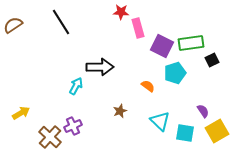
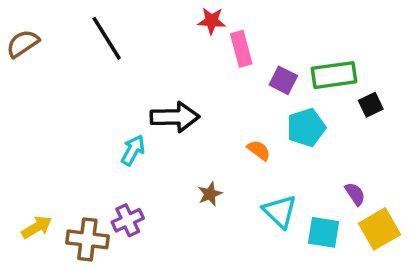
purple square: (162, 46) -> (283, 80), size x0.7
yellow arrow: (21, 113) -> (37, 227), moved
brown cross: (50, 137) -> (87, 239), turned -35

